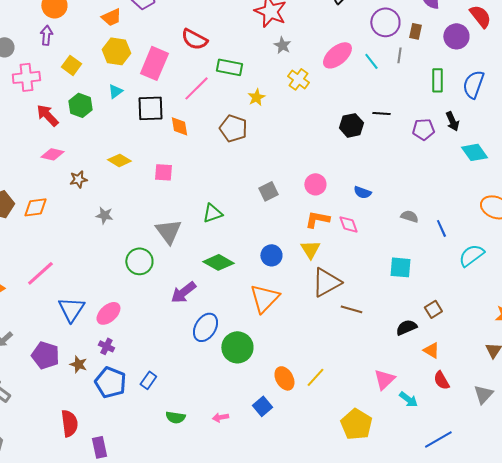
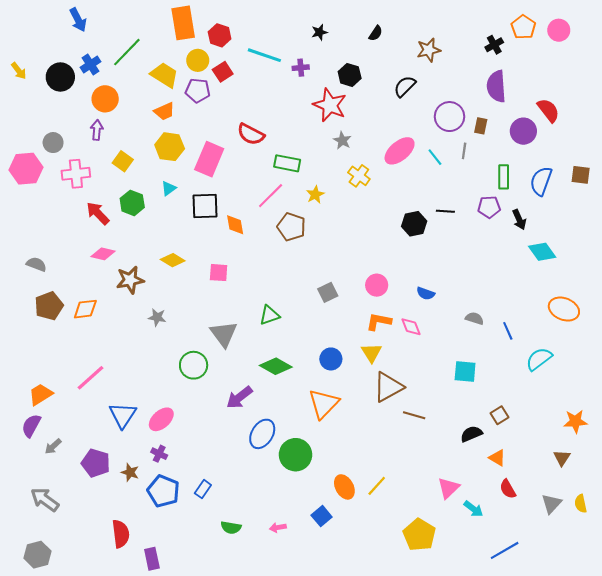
pink line: (196, 88) -> (271, 196), moved
purple pentagon: (423, 129) -> (489, 207), moved
brown star: (78, 179) -> (130, 280), size x1.5

